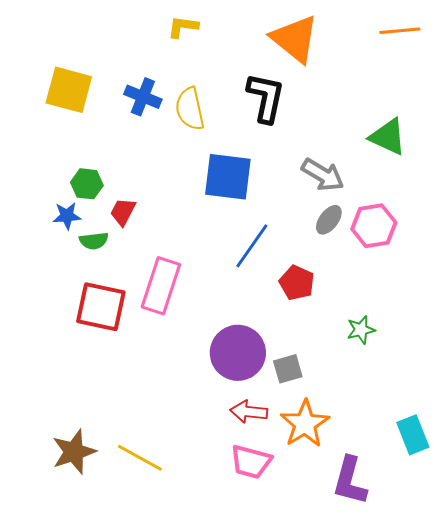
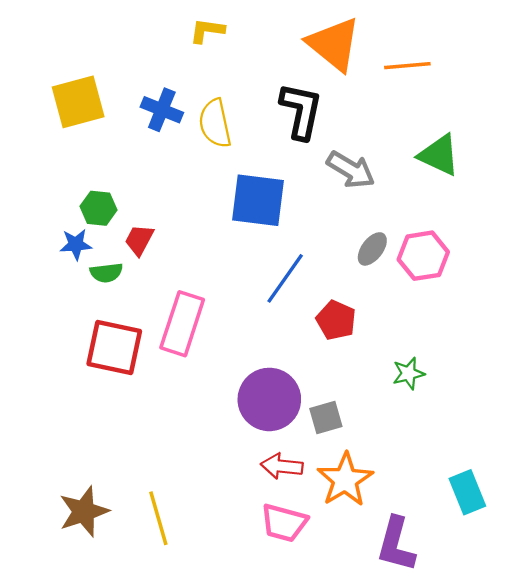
orange line: (400, 31) -> (407, 66), moved
yellow square: (69, 90) -> (78, 102), turned -30
gray arrow: (323, 175) -> (351, 170), moved
yellow line: (140, 458) -> (158, 518), turned 45

